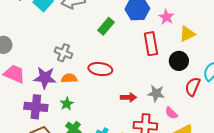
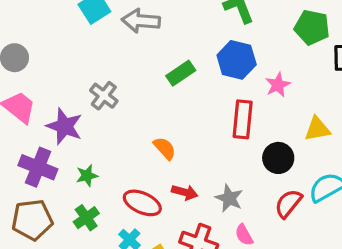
yellow triangle: (187, 34) -> (317, 129), moved
red ellipse: (100, 69) -> (142, 203), moved
orange semicircle: (69, 78) -> (165, 148), moved, turned 35

